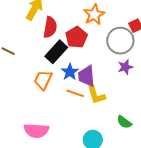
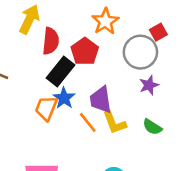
blue star: (70, 72) -> (64, 98), moved
orange line: (75, 93) -> (88, 122), turned 36
green semicircle: (124, 122) -> (152, 127), moved

